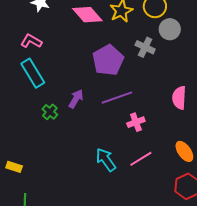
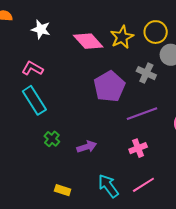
purple line: (117, 98) -> (142, 114), moved
purple arrow: (76, 99) -> (87, 147), moved, turned 42
yellow rectangle: (14, 167) -> (63, 190), moved

